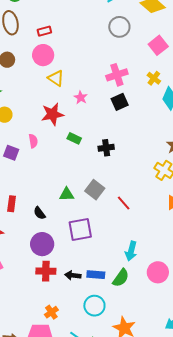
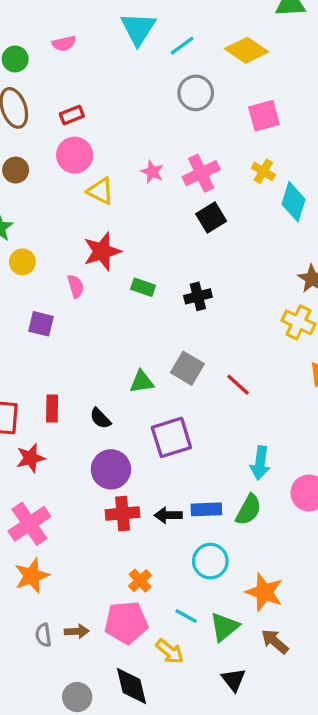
pink square: (158, 45) -> (264, 116), turned 30
pink star: (81, 97) -> (152, 172), moved
pink semicircle: (33, 141) -> (76, 286), moved

